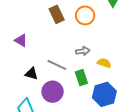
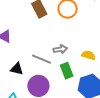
gray arrow: (83, 51) -> (60, 49), moved

